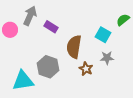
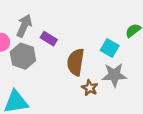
gray star: (107, 58) -> (114, 75), size x1.5
gray hexagon: (48, 67) -> (23, 56), moved

